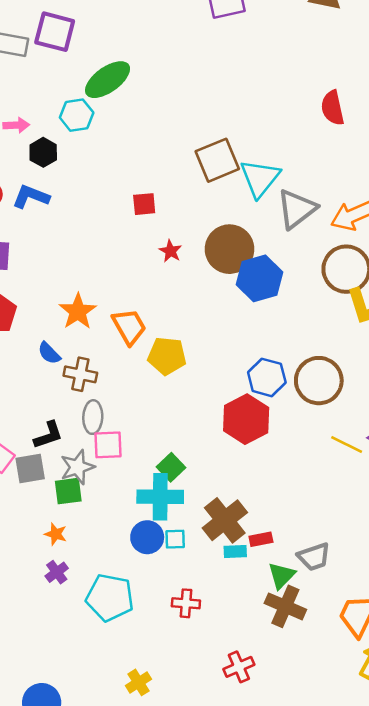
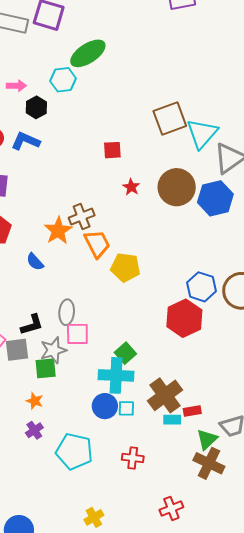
blue hexagon: (259, 278) -> (215, 198), moved
brown cross: (80, 374) -> (82, 217), moved, turned -35

